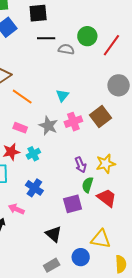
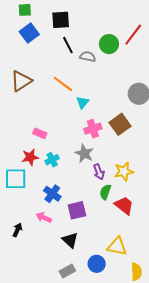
black line: (46, 38) -> (68, 45), turned 60
red line: (111, 45) -> (133, 35), moved
orange line: (22, 97) -> (63, 84), moved
gray star: (48, 126) -> (84, 153), moved
purple square: (73, 204) -> (77, 210), moved
pink arrow: (16, 209) -> (44, 217), moved

